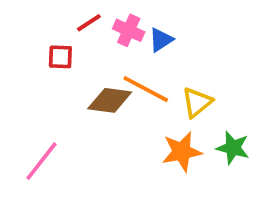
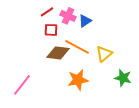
red square: (60, 57) -> (51, 30), moved
orange star: (182, 152) -> (78, 80), moved

